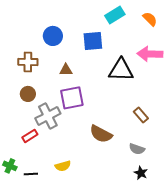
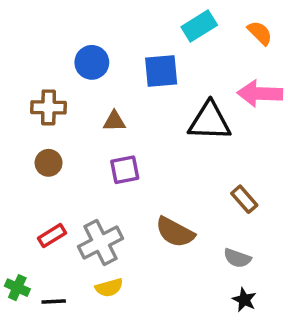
purple square: (72, 98) -> (125, 170), size x0.7
gray cross: (48, 116) -> (100, 243), moved

